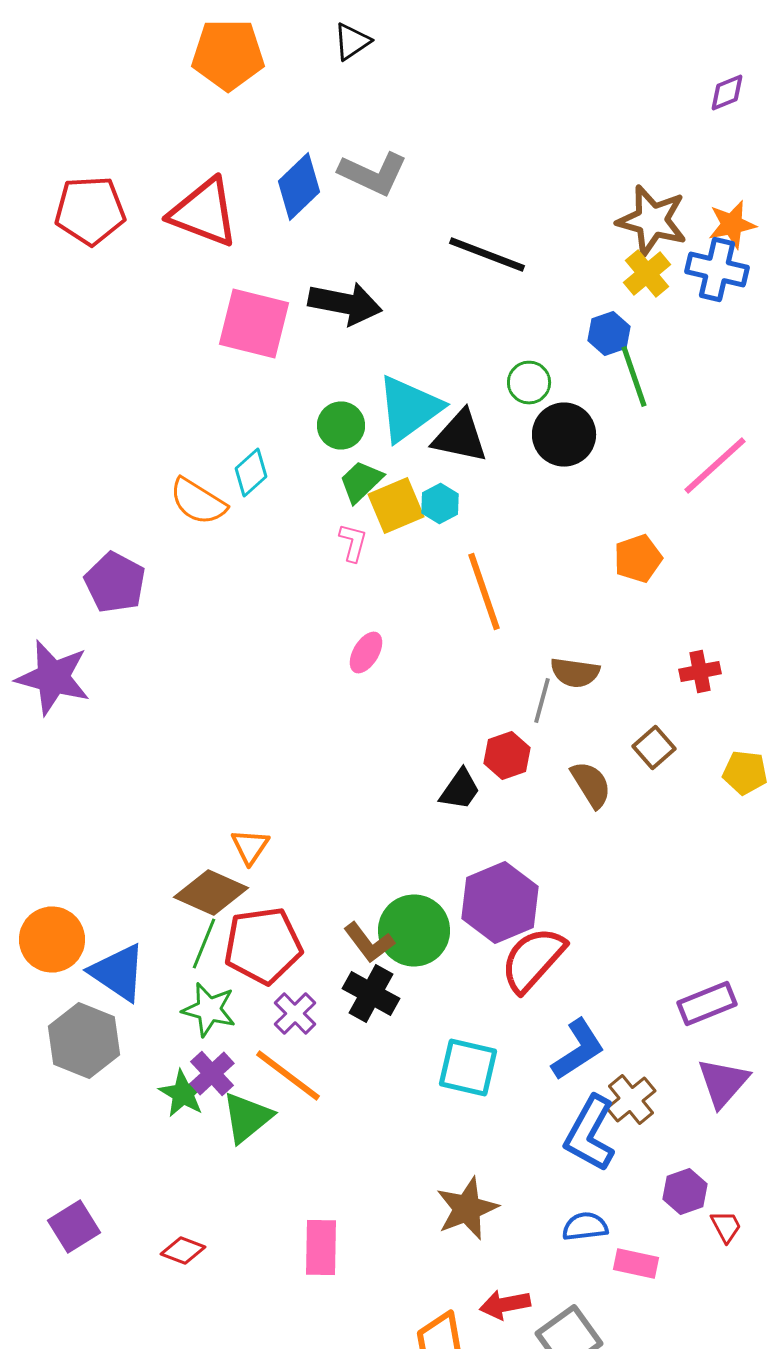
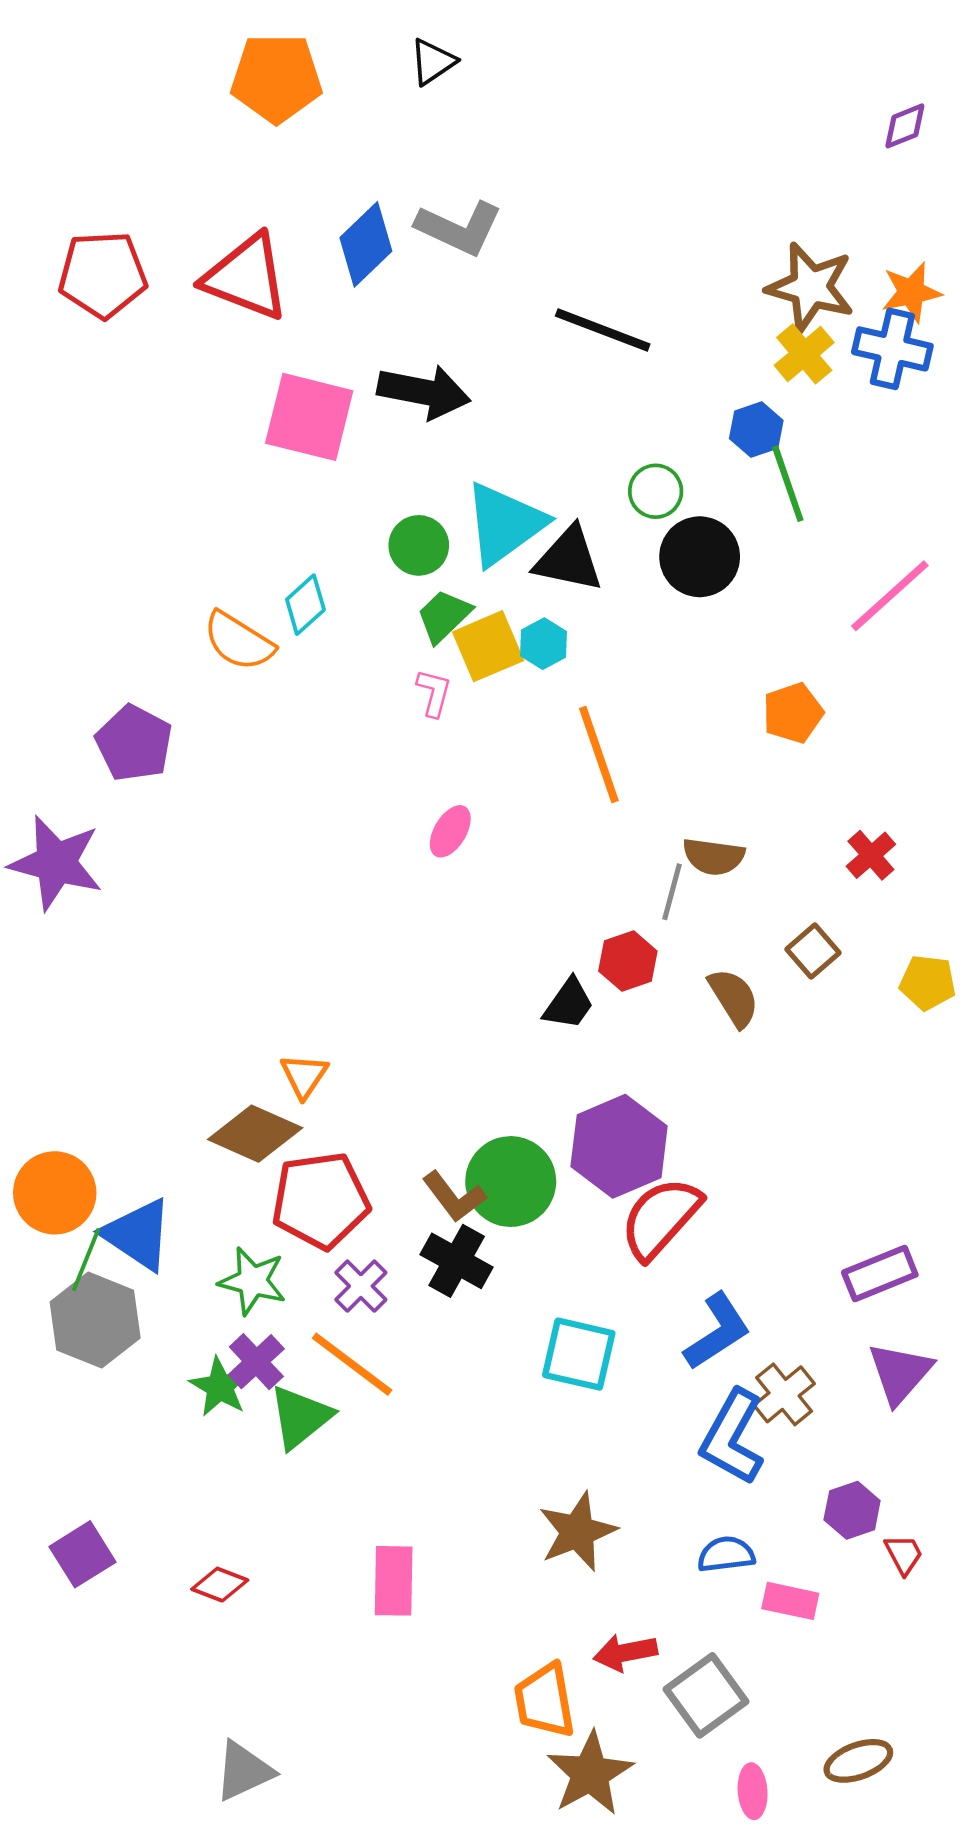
red cross: (700, 672) -> (871, 855), turned -30
green line: (204, 944) -> (86, 1260), moved

